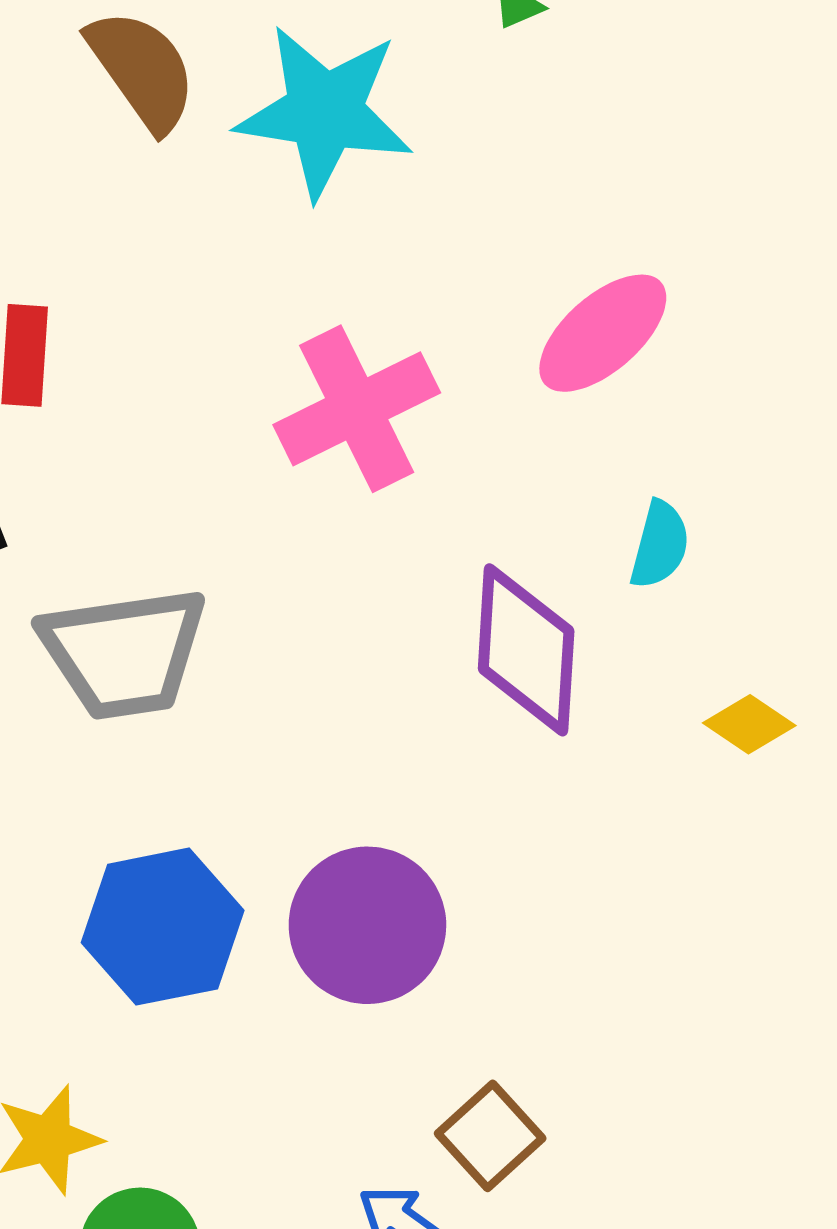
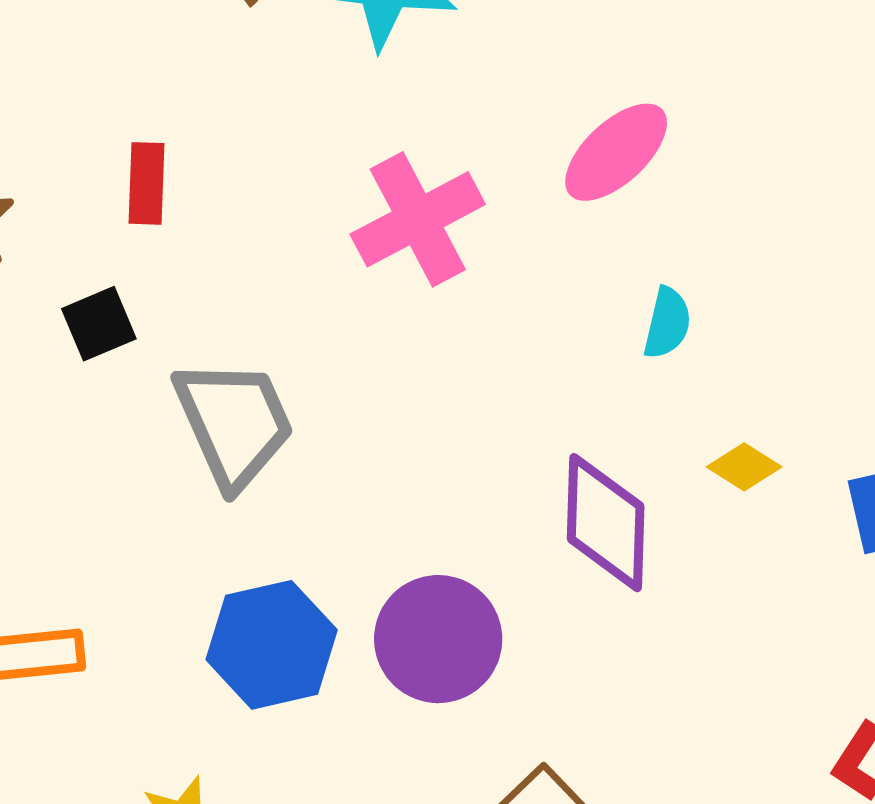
purple diamond: (526, 650) -> (606, 523), moved
gray trapezoid: (124, 653) -> (234, 423), turned -104

